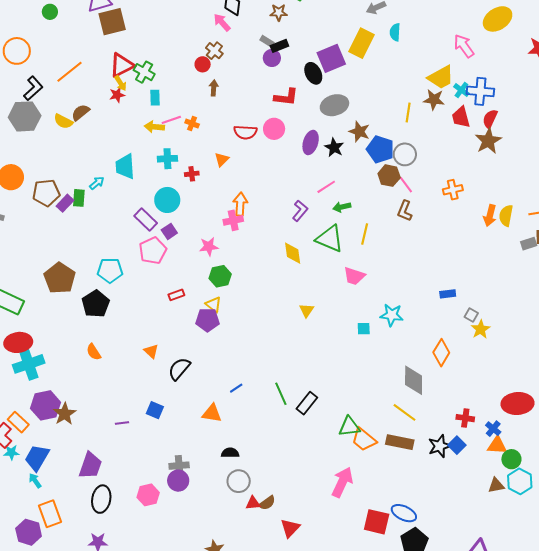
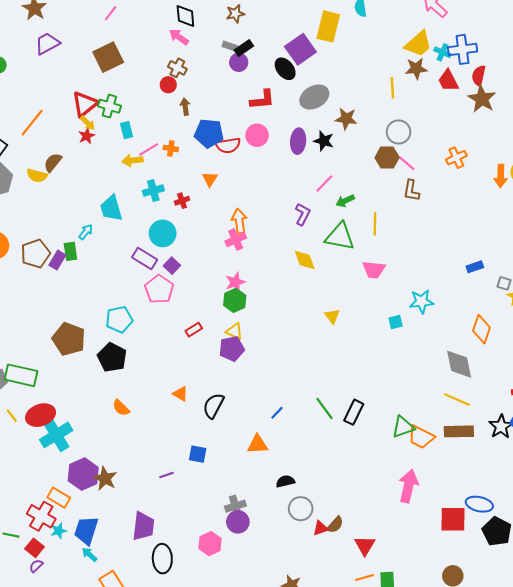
brown square: (112, 22) -> (108, 57), moved
blue pentagon: (380, 149) -> (209, 133), moved
pink star: (209, 247) -> (235, 282), moved

